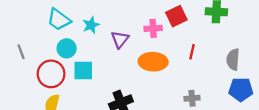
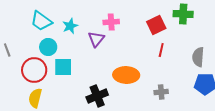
red square: (176, 16) -> (156, 25), moved
pink cross: (153, 28) -> (111, 22), moved
orange ellipse: (153, 62) -> (126, 75), moved

